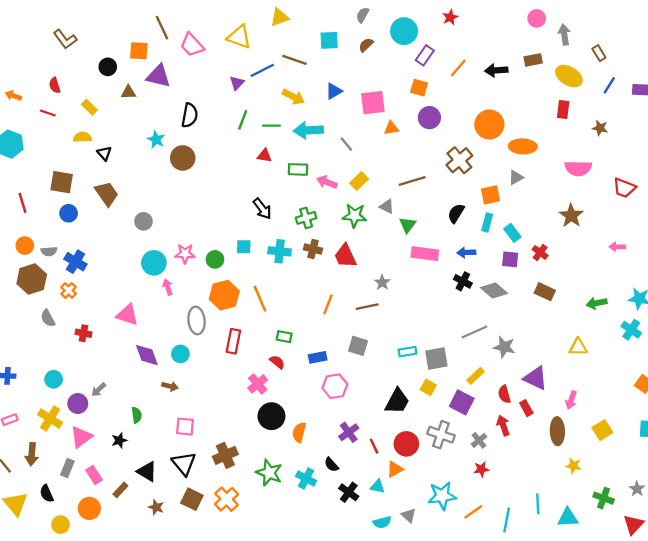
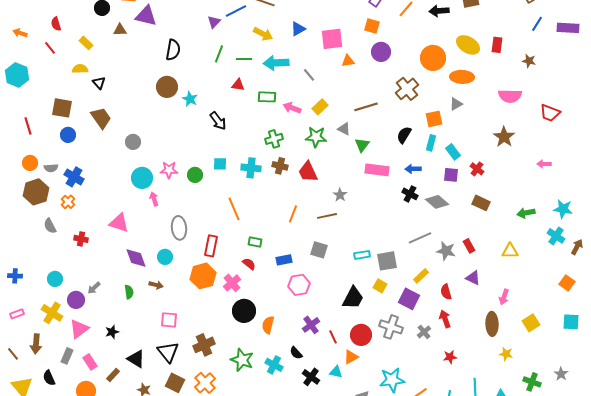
yellow ellipse: (569, 76) -> (468, 45), moved
red line: (48, 113) -> (50, 48), turned 32
cyan star: (156, 139) -> (190, 99), moved
black arrow: (262, 209) -> (218, 121), moved
orange hexagon: (224, 295) -> (203, 276), moved
purple triangle: (535, 378) -> (473, 278), size x0.7
red rectangle: (526, 408) -> (469, 246), moved
green semicircle: (137, 415) -> (129, 292), moved
red star: (481, 469) -> (450, 357), moved

